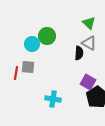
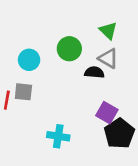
green circle: (47, 36) -> (69, 49), moved
black semicircle: (79, 53) -> (94, 72), turned -88

